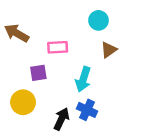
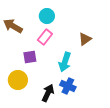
cyan circle: (99, 20) -> (47, 16), moved
pink rectangle: (58, 47) -> (45, 37), turned -49

